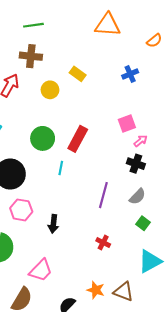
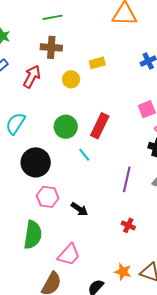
yellow rectangle: (78, 74) -> (97, 63), turned -49
cyan line: (61, 168) -> (84, 155), turned -48
black arrow: (53, 224) -> (79, 209), turned -60

